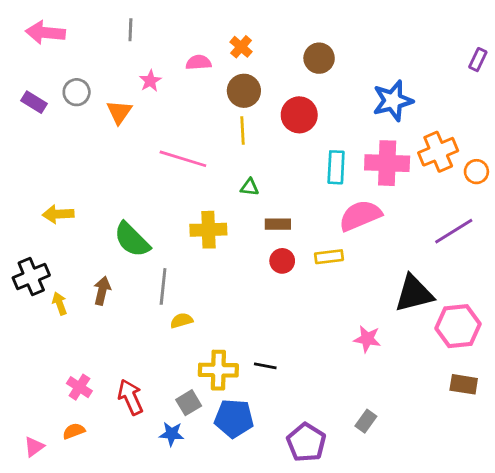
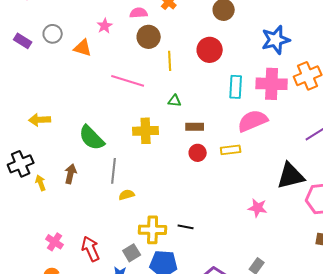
brown circle: (244, 91) -> (149, 37), moved
orange triangle: (119, 112) -> (83, 48), turned -48

